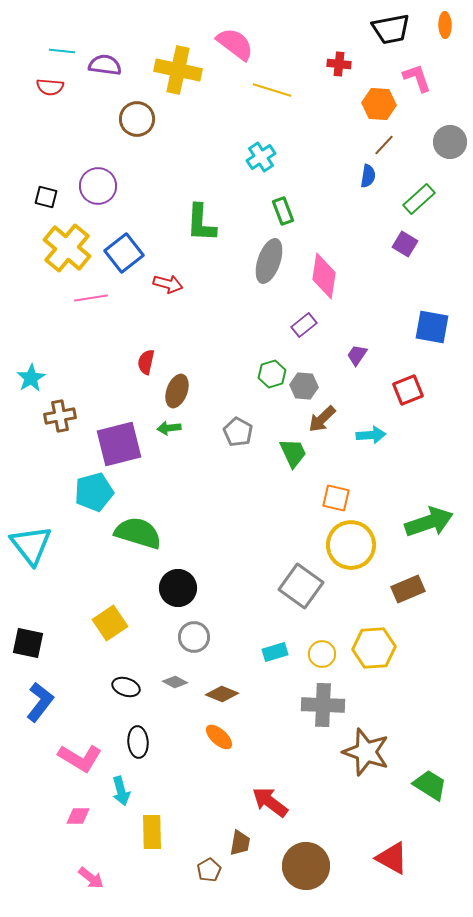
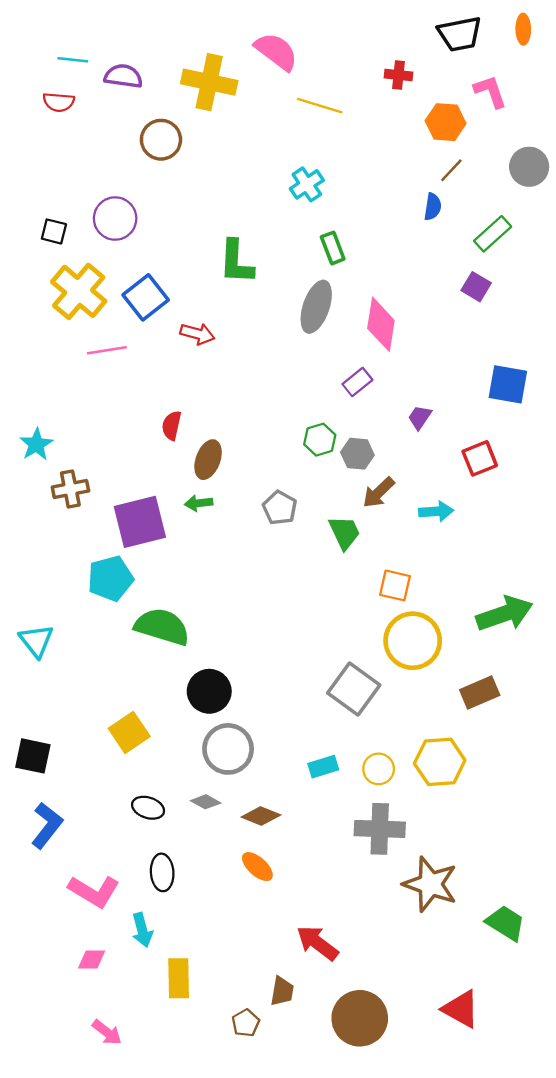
cyan triangle: (31, 545) -> (36, 641), size x0.7
gray circle: (194, 637) -> (228, 749), size x1.4

